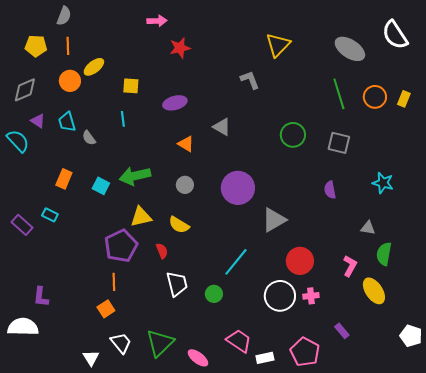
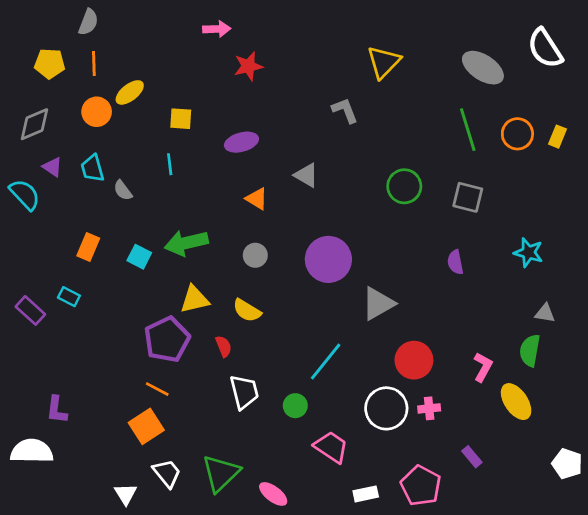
gray triangle: (368, 228) -> (545, 313), moved
orange line: (114, 282) -> (157, 389), turned -60
orange square: (106, 309) -> (146, 426), size x1.4
pink trapezoid: (239, 341) -> (331, 447), moved

